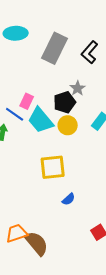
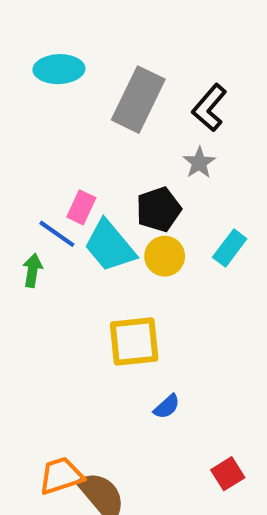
gray star: (78, 88) -> (199, 163), moved

